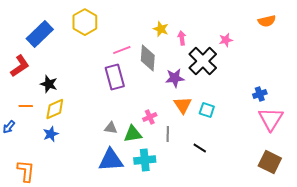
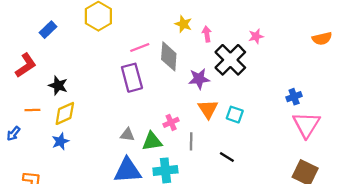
orange semicircle: (267, 21) -> (322, 39), moved
blue rectangle: (40, 34) -> (48, 30), size x0.6

